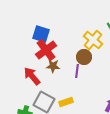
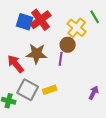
red cross: (46, 50) -> (41, 20), moved
brown star: (53, 66) -> (37, 54), size x1.5

